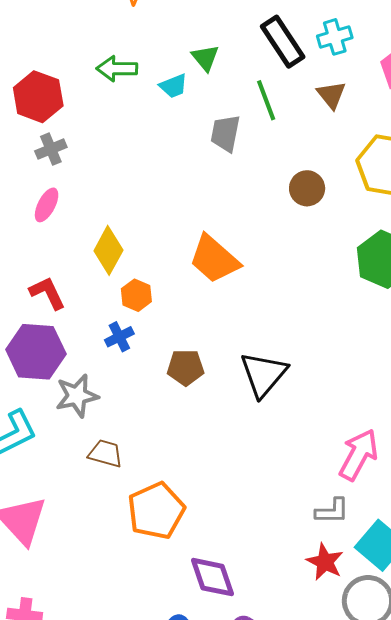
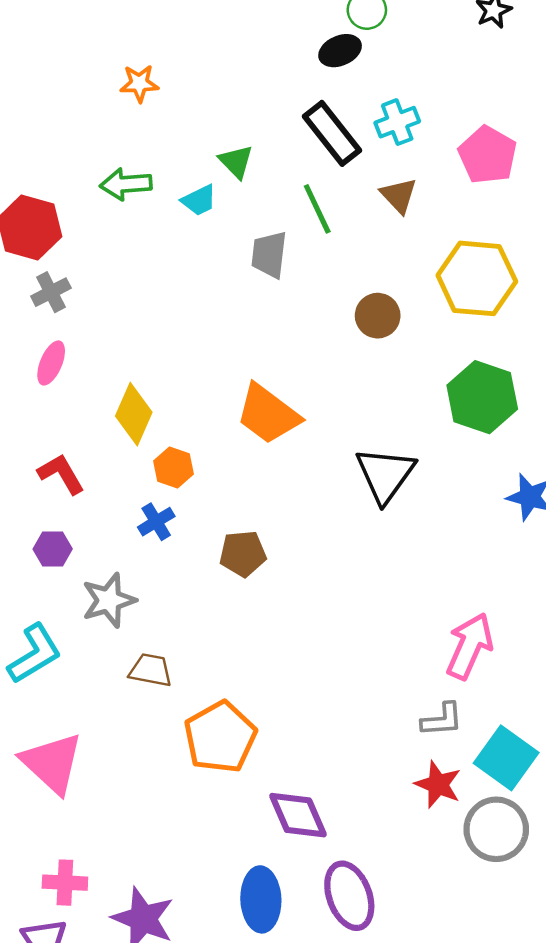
purple hexagon: (36, 352) -> (53, 549), size x0.5
black triangle: (263, 374) -> (385, 475), moved

